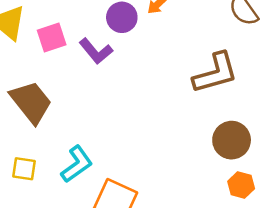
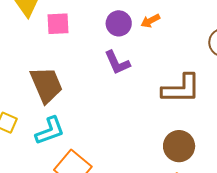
purple L-shape: (96, 51) -> (117, 63), moved
brown trapezoid: (31, 102) -> (46, 85), moved

